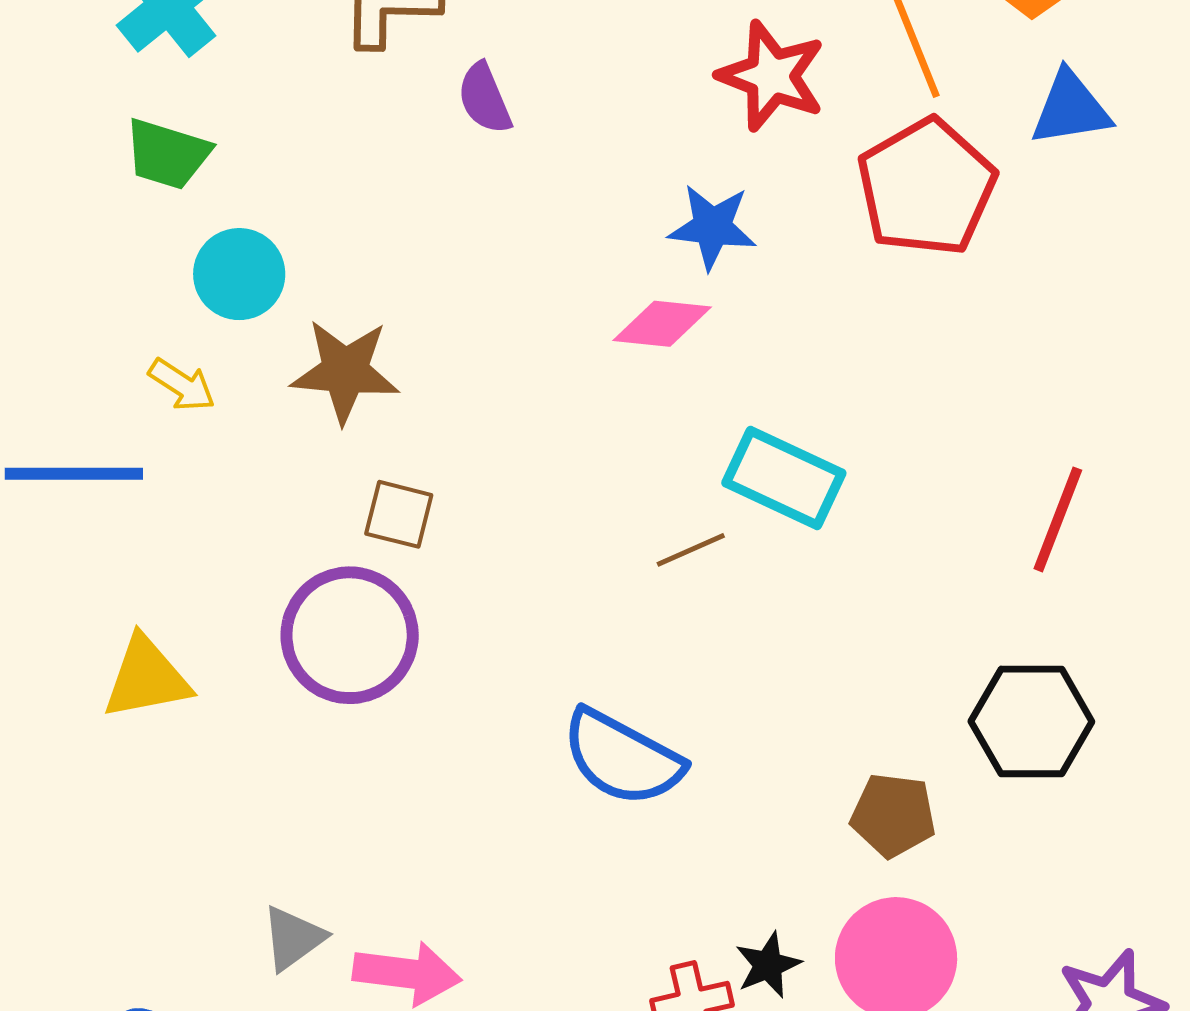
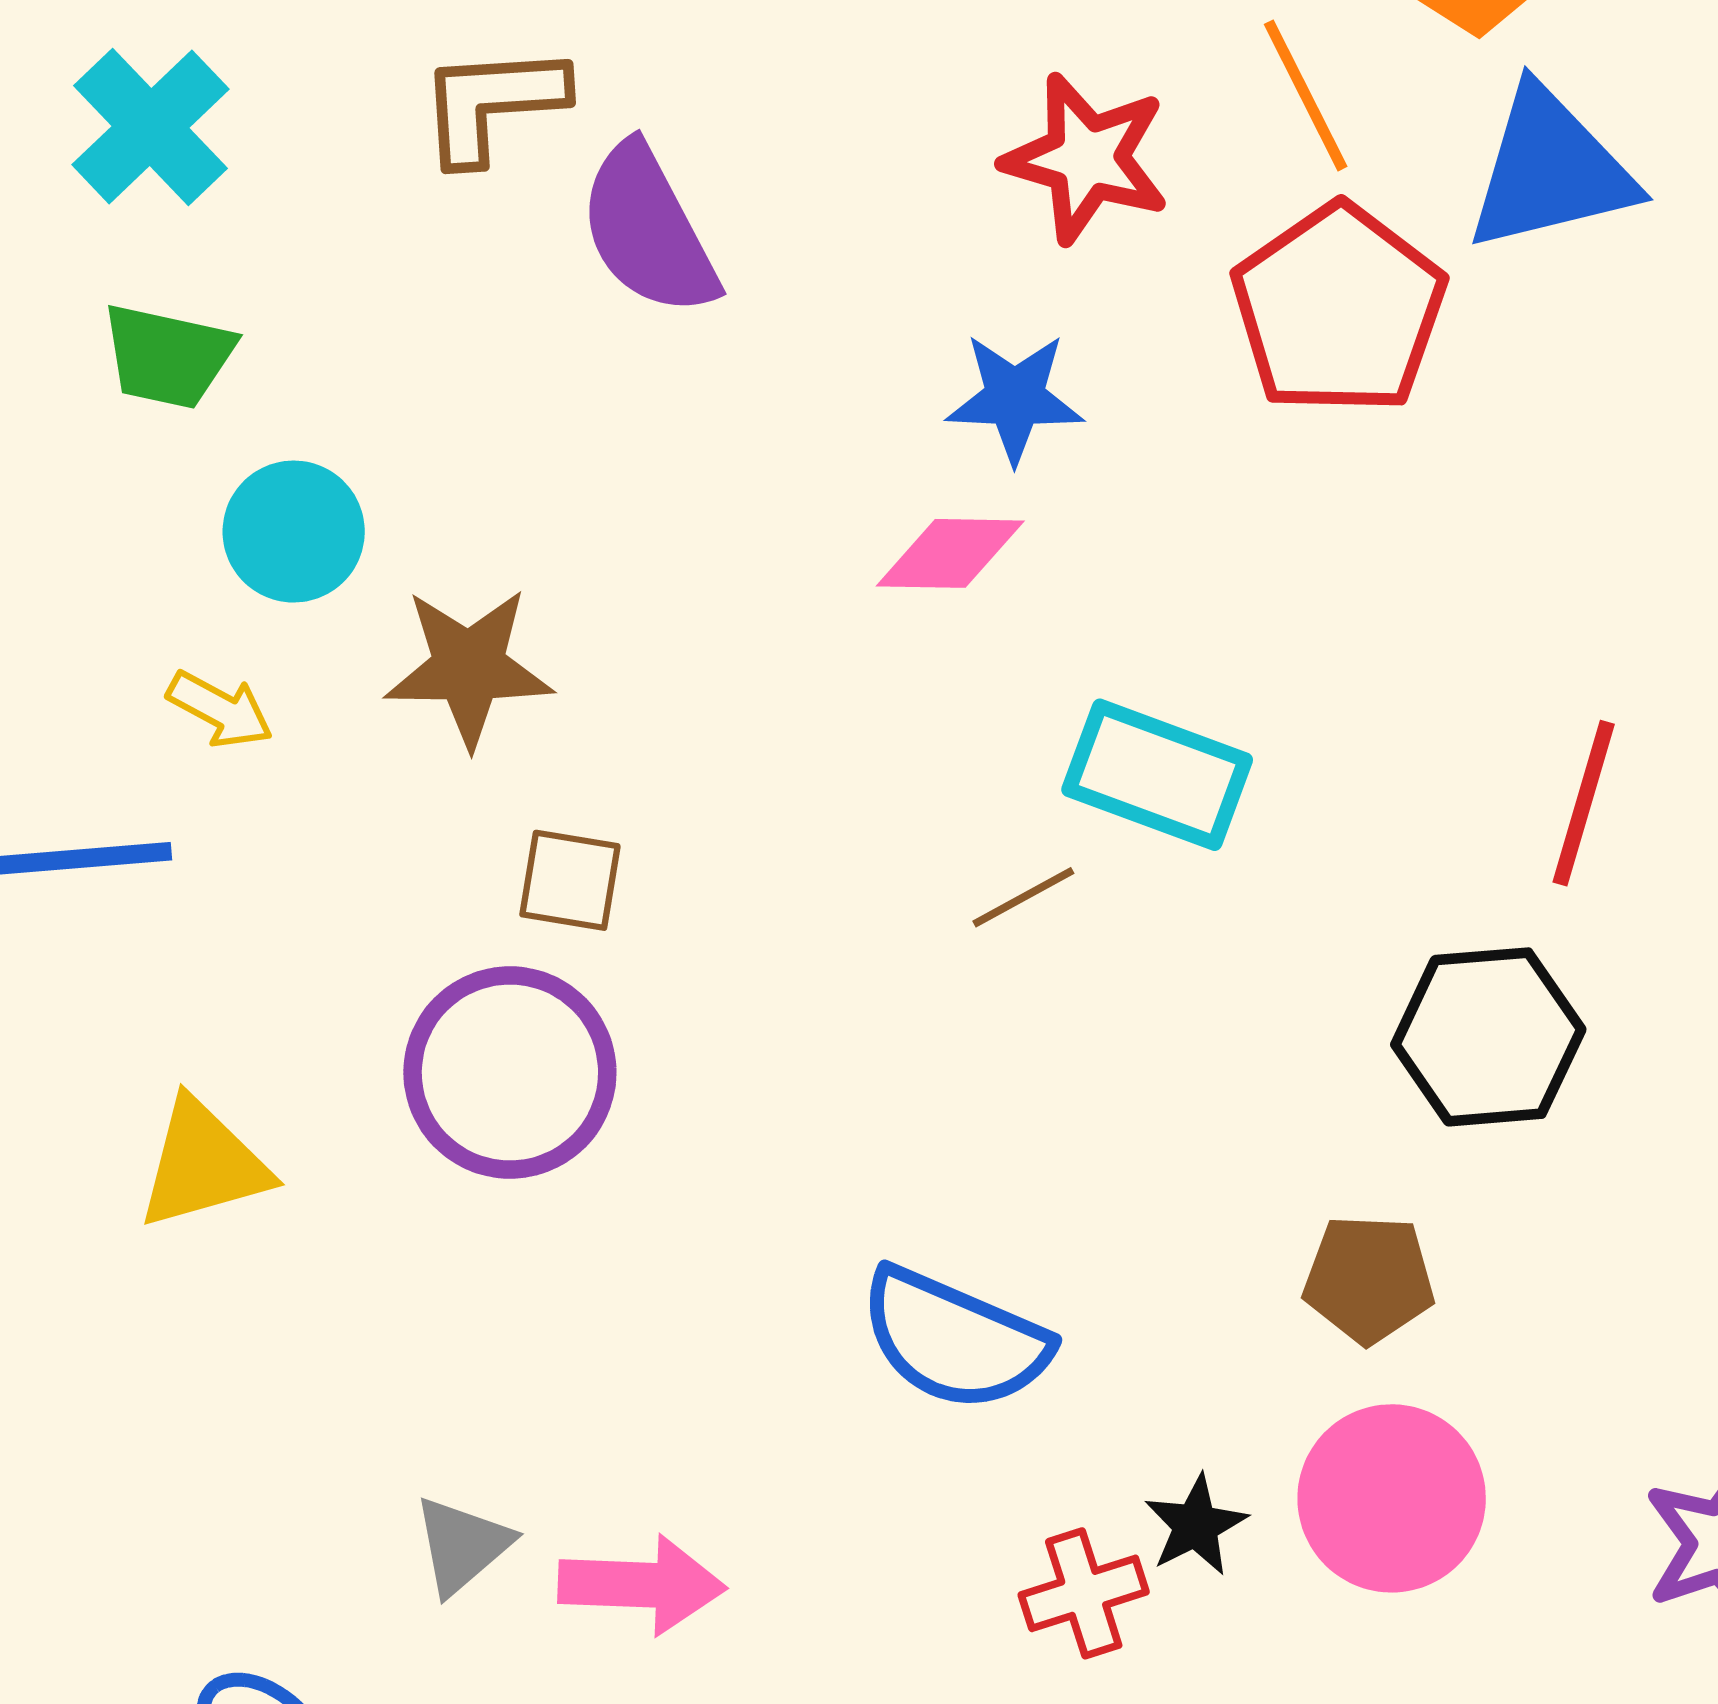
purple semicircle: (485, 98) -> (648, 230), size x1.6
blue triangle: (1071, 108) -> (1550, 170), size x1.4
black hexagon: (1031, 721) -> (1488, 1037), moved
blue semicircle: (622, 758) -> (954, 1339), moved

